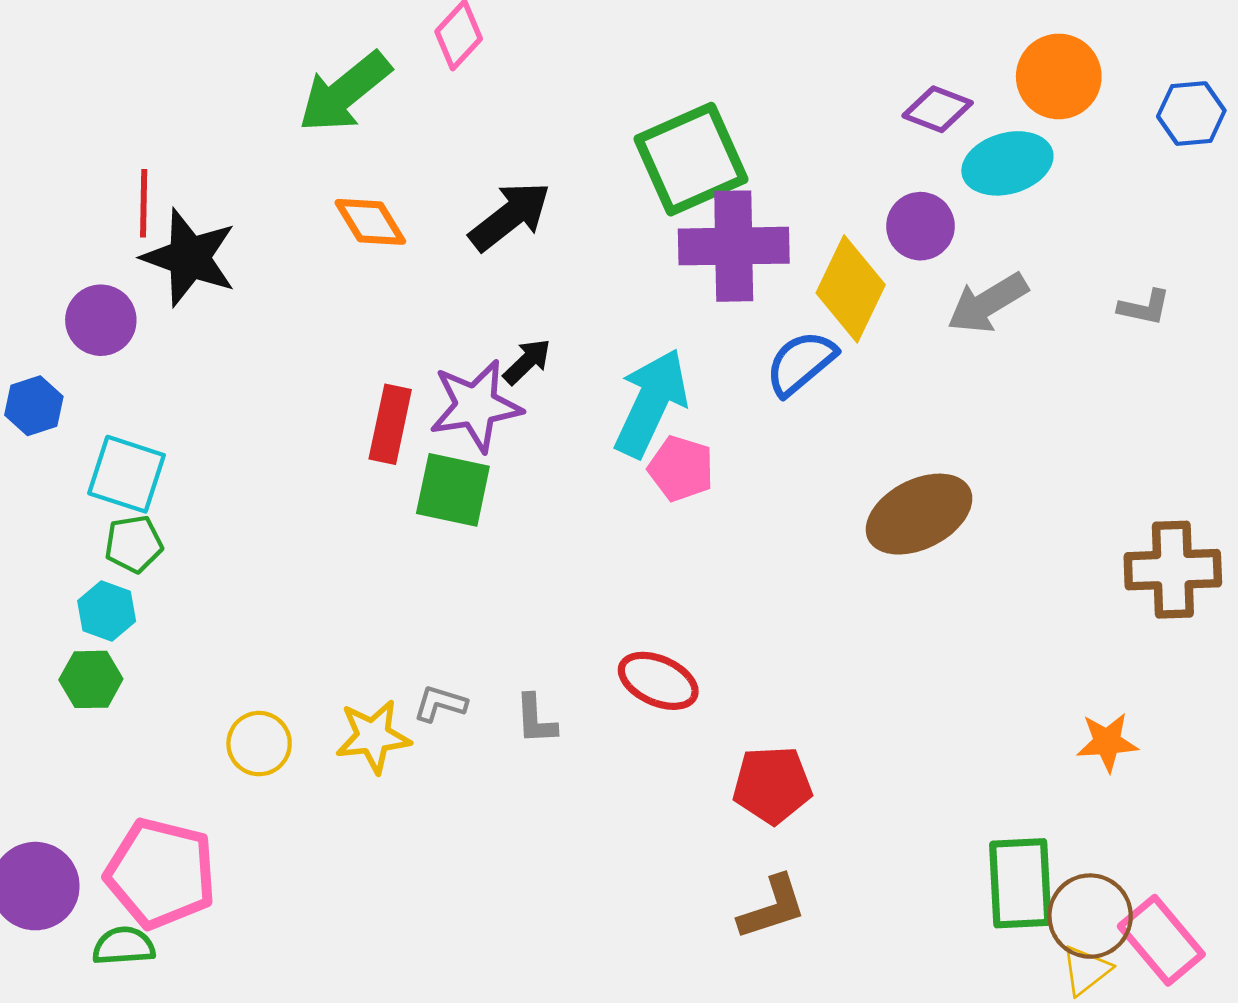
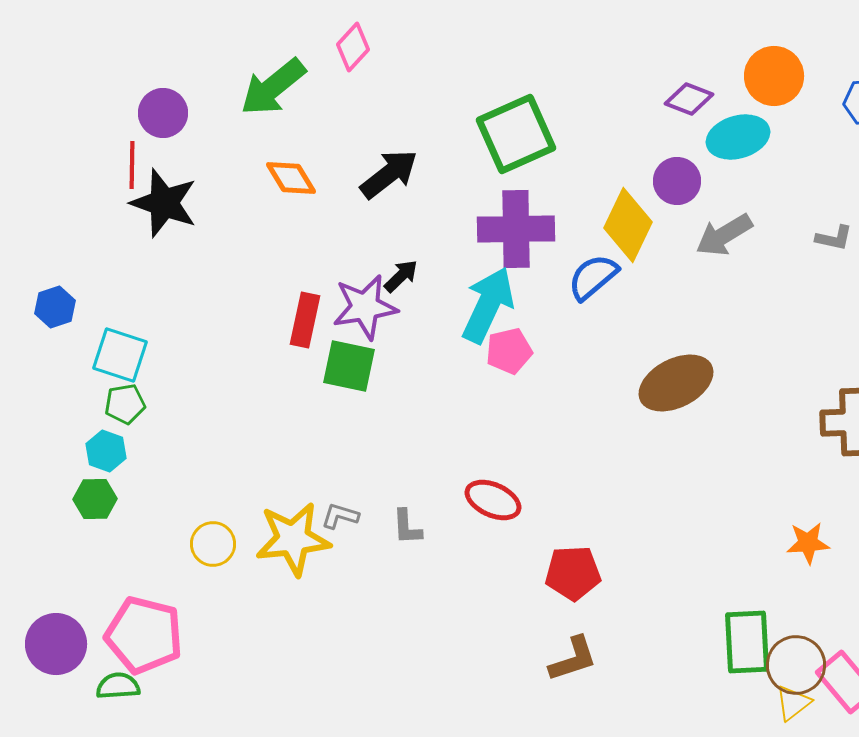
purple cross: (734, 246) -> (516, 229), moved
purple circle: (101, 320) -> (163, 113), moved
pink pentagon: (681, 468) -> (509, 351), turned -30
yellow star: (373, 736) -> (293, 539), size x1.4

